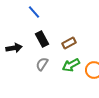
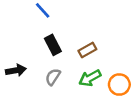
black arrow: (14, 48) -> (16, 70), moved

